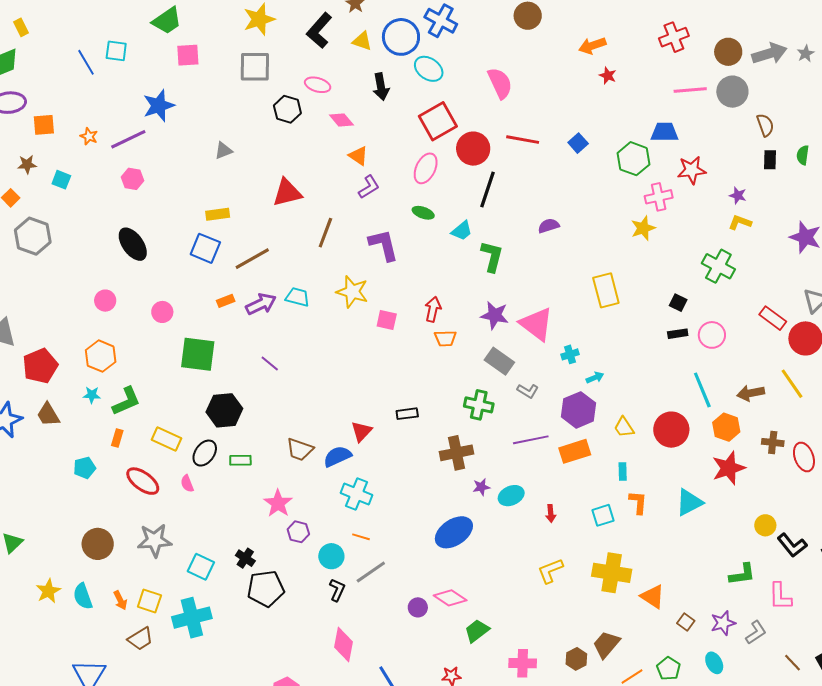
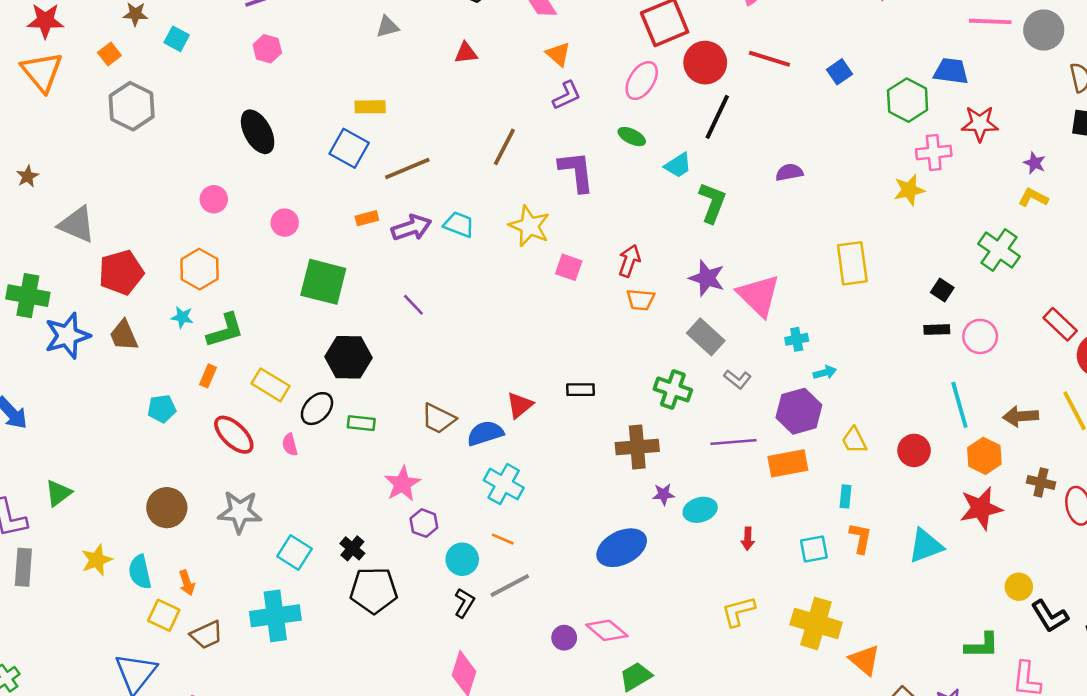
red triangle: (287, 193) -> (466, 53), moved, size x0.6
red circle: (671, 430) -> (914, 450), size x0.7
yellow square: (149, 601) -> (164, 615), moved

